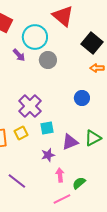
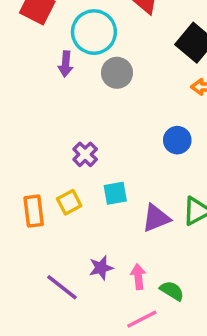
purple arrow: (19, 55) -> (66, 64), turned 48
purple cross: (30, 106) -> (85, 154), size x0.6
purple star: (48, 155) -> (101, 268), moved
green semicircle: (79, 183) -> (172, 291), turned 72

